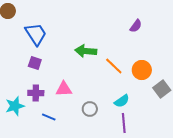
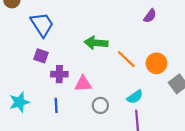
pink triangle: (64, 89) -> (83, 84), moved
purple cross: (36, 93) -> (59, 74), moved
blue line: (49, 117) -> (56, 105), moved, turned 64

